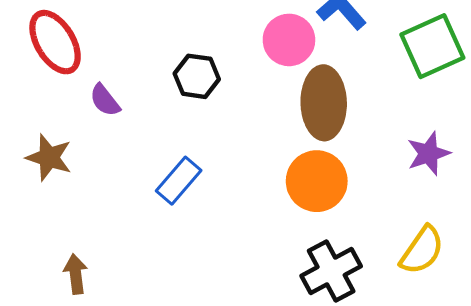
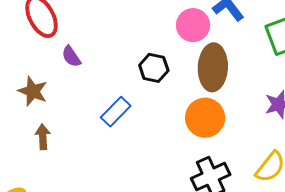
black hexagon: (197, 76) -> (154, 68), moved
brown arrow: (76, 274) -> (43, 137), moved

